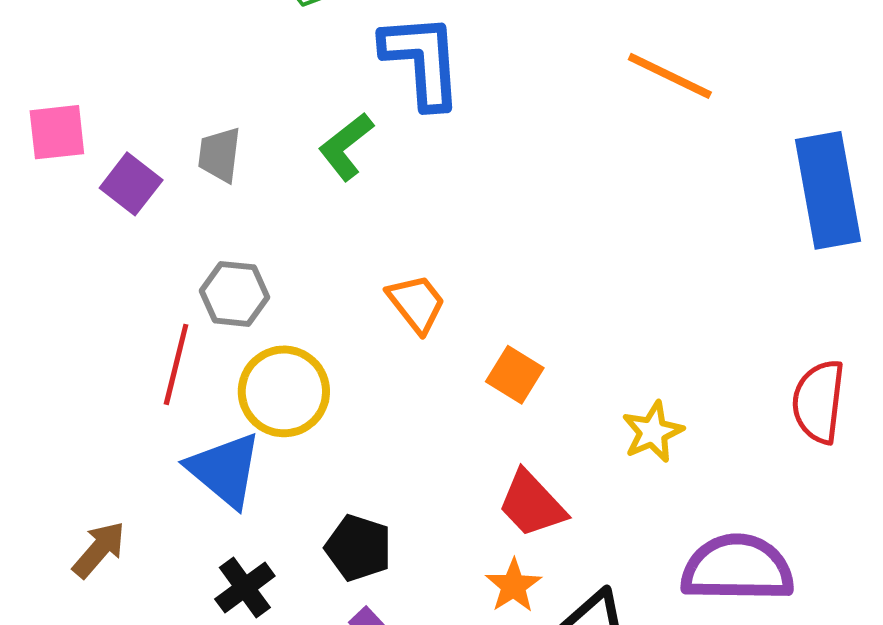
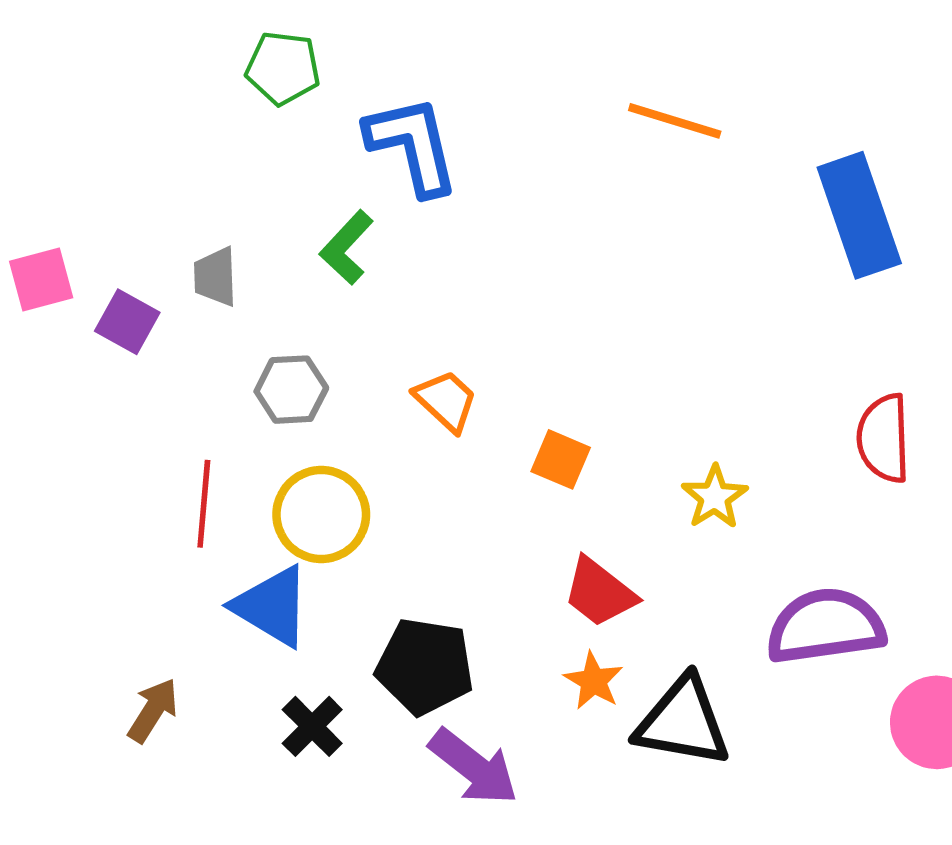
gray hexagon: (234, 294) -> (291, 390), moved
black pentagon: (358, 548) -> (425, 666), size x1.4

